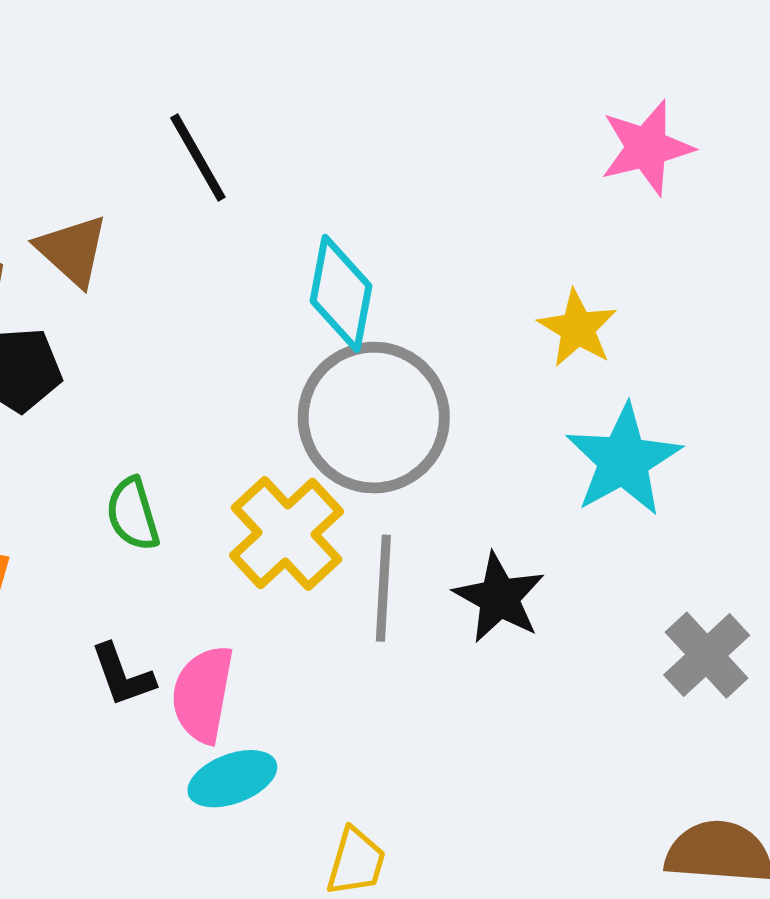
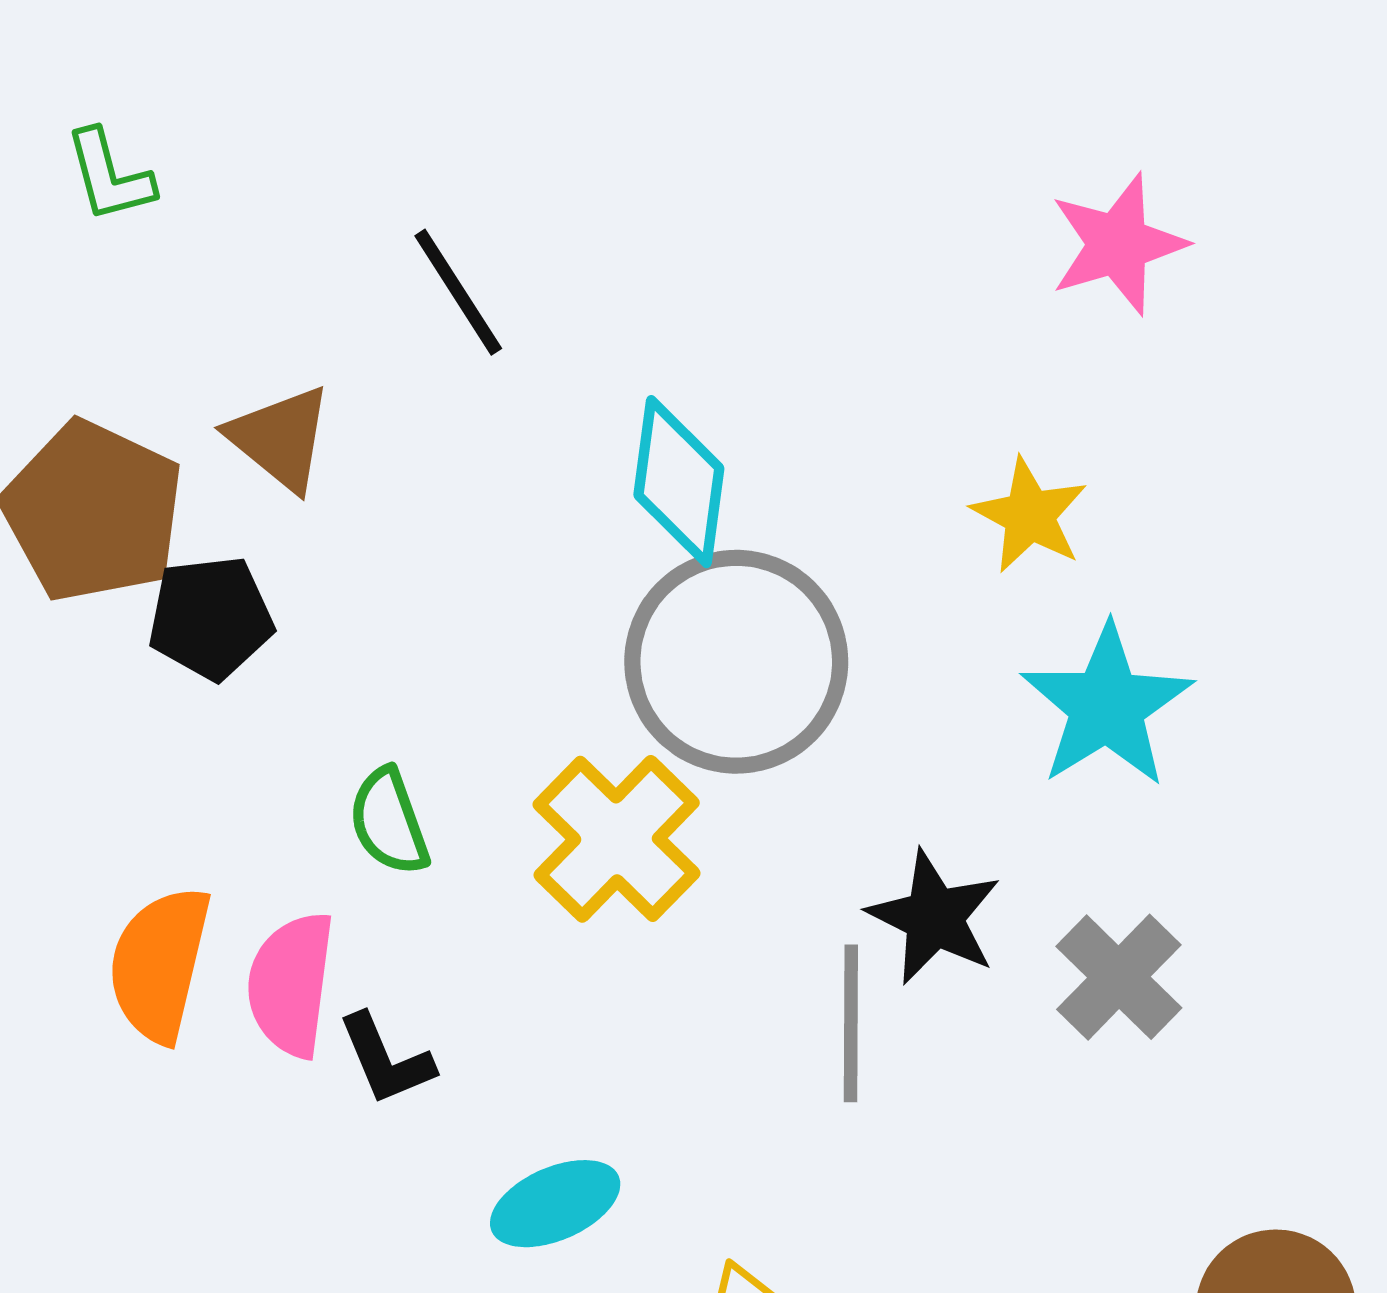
gray line: (383, 588) -> (851, 1023), moved
gray cross: (707, 655) -> (1119, 977), moved
pink semicircle: (203, 694) -> (291, 984), moved

